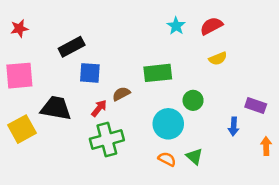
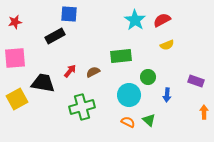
cyan star: (176, 26) -> (135, 20), size x1.5
blue square: (90, 73) -> (69, 14), moved
red arrow: (99, 108) -> (70, 71), moved
blue arrow: (234, 126) -> (167, 95), moved

